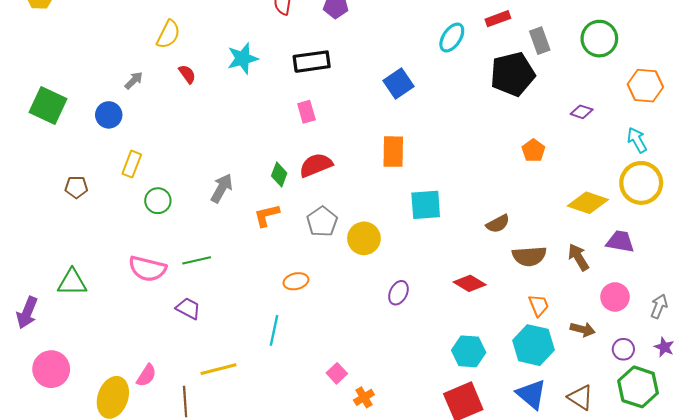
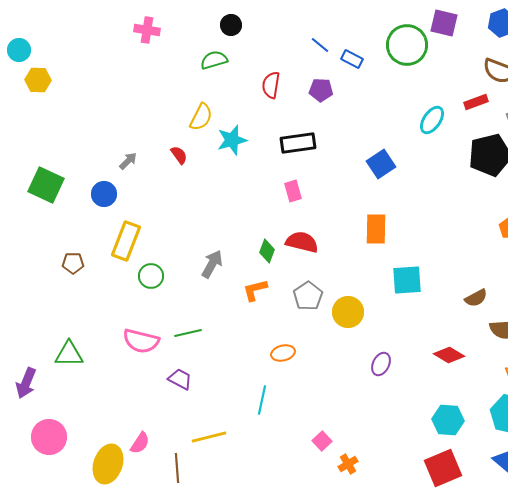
yellow semicircle: (168, 34) -> (201, 117), moved
yellow rectangle: (132, 164) -> (126, 241), size x1.5
red semicircle: (316, 165) -> (302, 242), turned 36

